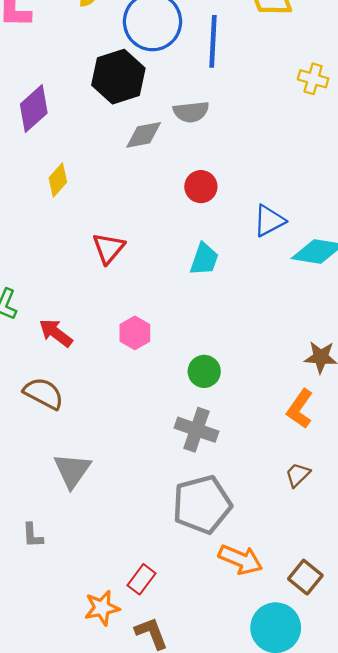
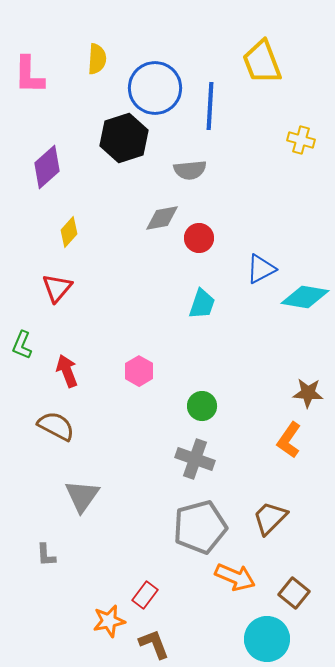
gray diamond: (144, 135) -> (162, 218), moved
red triangle: (109, 248) -> (57, 288), moved
red arrow: (56, 333) -> (67, 371), turned 32
brown trapezoid: (298, 475) -> (270, 518), moved, size x1.5

